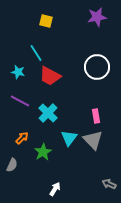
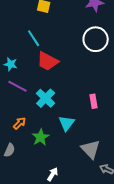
white circle: (97, 67) -> (96, 39), moved
cyan star: (18, 72) -> (11, 64), moved
gray triangle: (93, 140) -> (91, 149), moved

